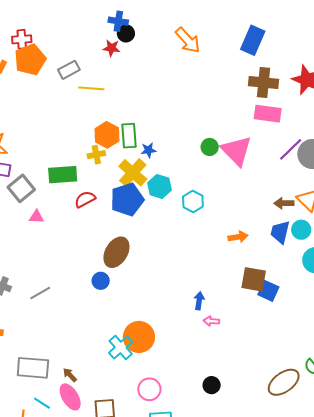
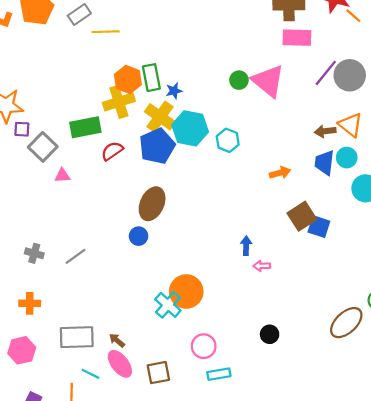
yellow cross: (96, 155) -> (119, 102), size x1.6
cyan hexagon: (159, 186) -> (190, 128), size x1.4
brown square: (254, 279) -> (302, 216), turned -36

